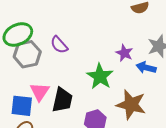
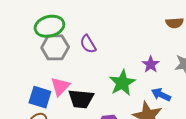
blue arrow: (146, 68) -> (161, 95), moved
black trapezoid: (62, 100) -> (81, 99), turned 72

